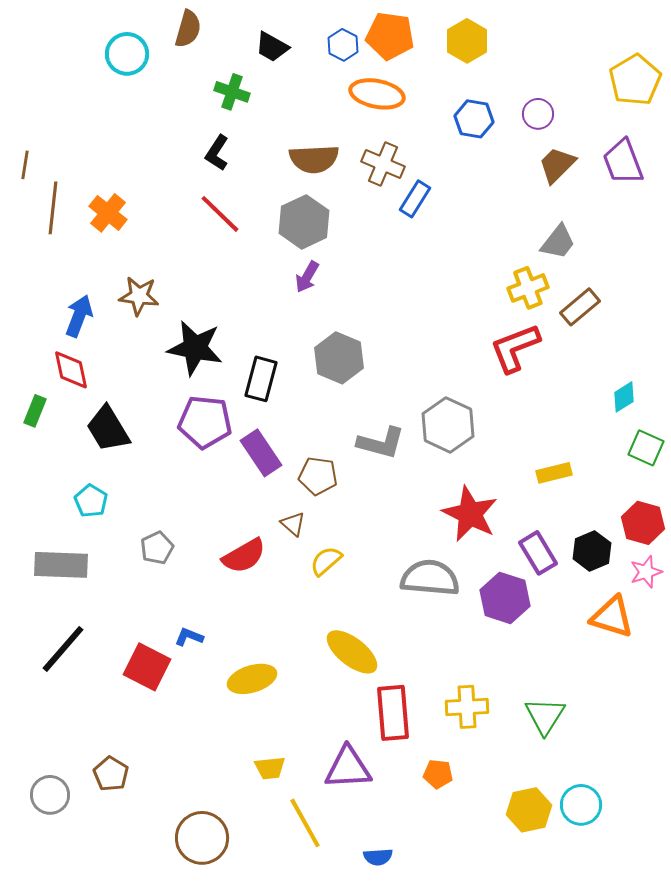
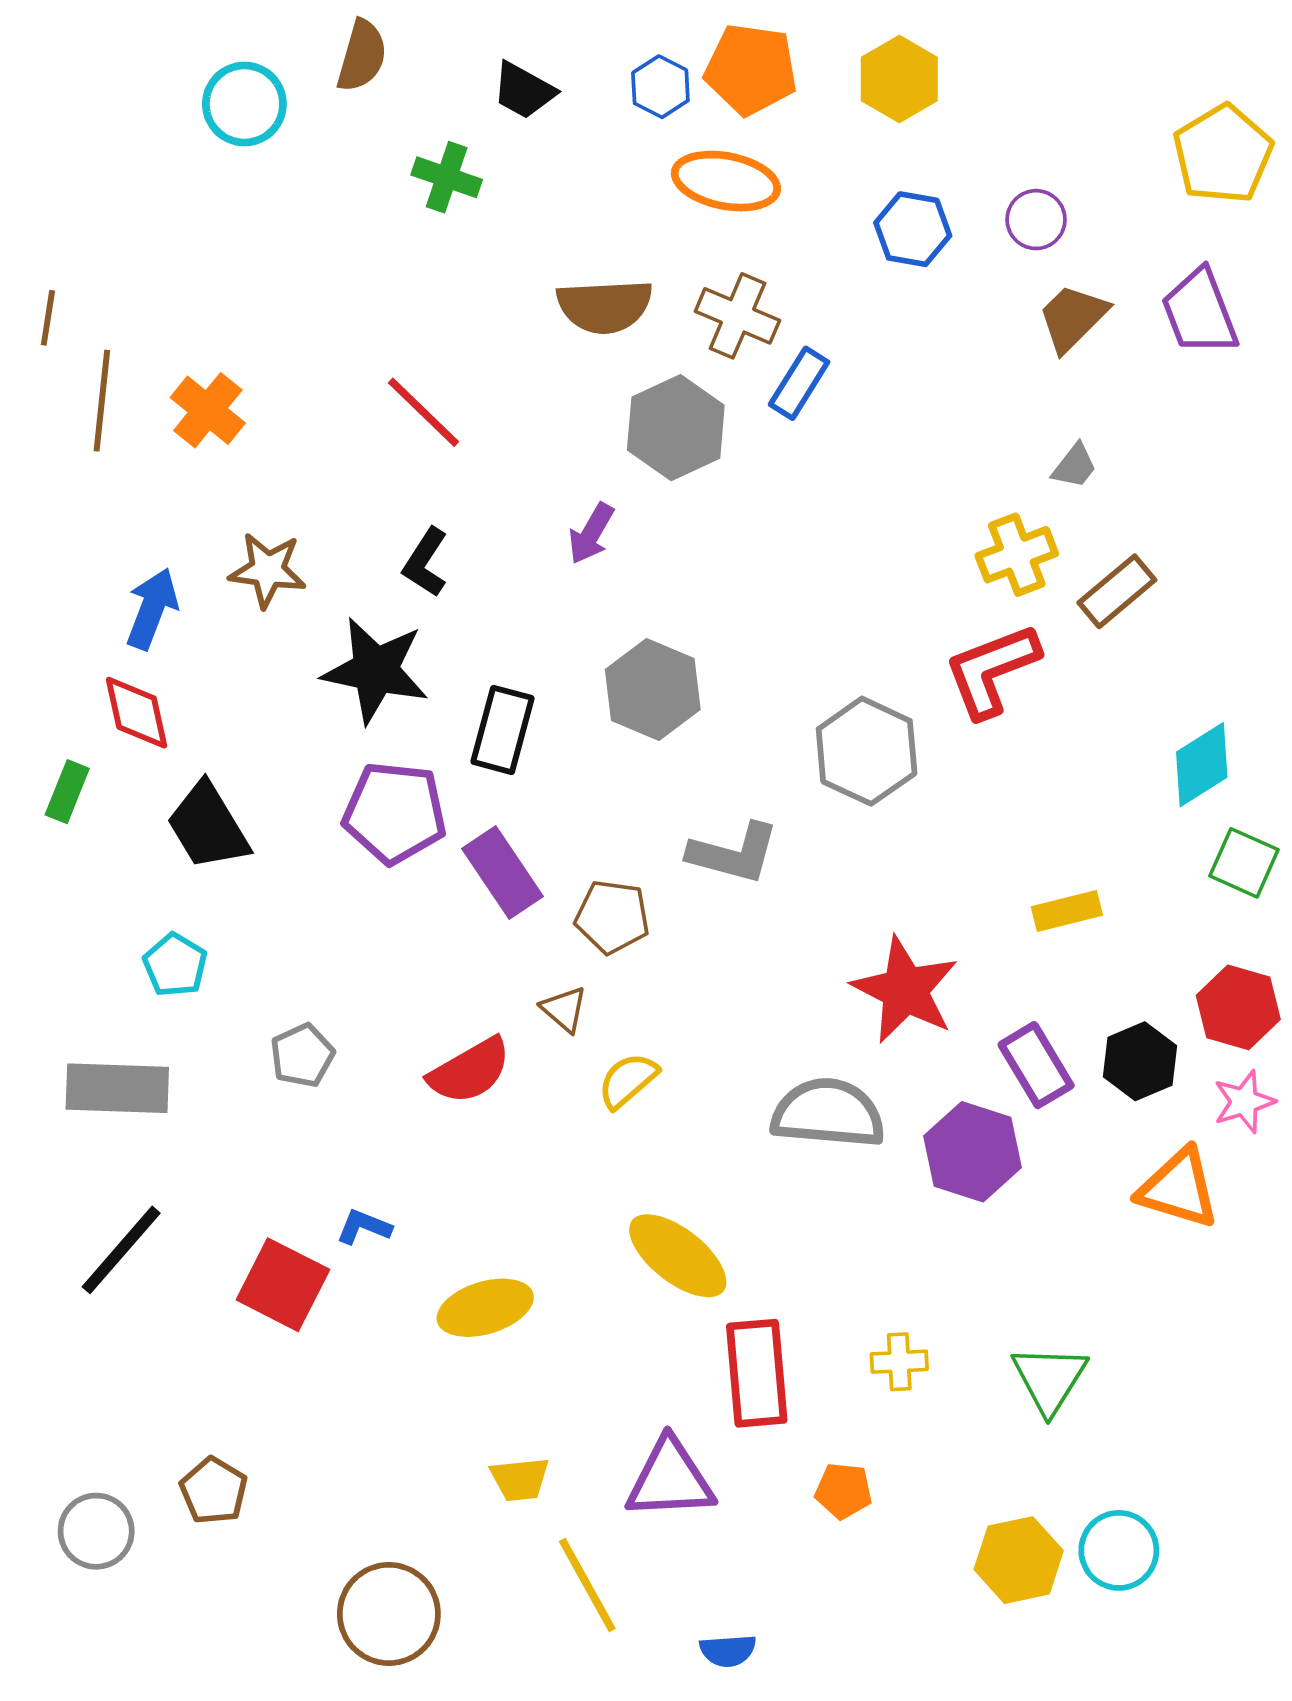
black L-shape: (217, 153) -> (425, 562), moved
gray hexagon: (304, 222) -> (676, 428), moved
gray trapezoid: (558, 242) -> (1075, 466), size x0.7
cyan diamond: (624, 397) -> (1202, 765), size x1.4
gray hexagon: (448, 425) -> (867, 751), moved
yellow cross: (467, 707) -> (899, 1362), size x0.7

